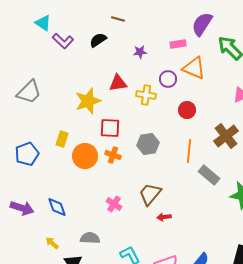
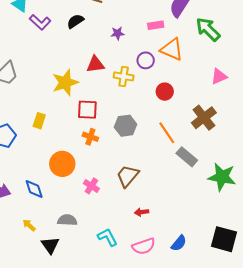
orange line: (189, 151) -> (167, 133), turned -40
orange circle: (85, 156) -> (62, 164), moved
red arrow: (164, 217) -> (142, 212), moved

